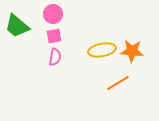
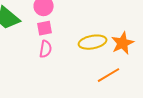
orange star: (132, 51) -> (123, 43), turned -30

